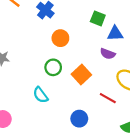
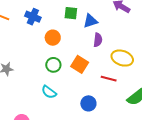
green square: (98, 18) -> (71, 13), moved
blue triangle: (115, 33) -> (90, 21), moved
purple semicircle: (108, 54) -> (98, 40), turned -88

